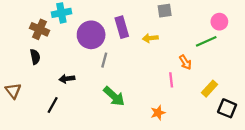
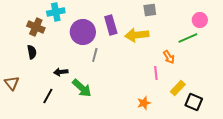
yellow arrow: (150, 38) -> (137, 35), size x1.6
yellow rectangle: (210, 89) -> (178, 88), moved
green arrow: (114, 96) -> (82, 88), moved
black square: (227, 108) -> (194, 102), moved

